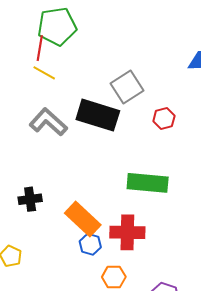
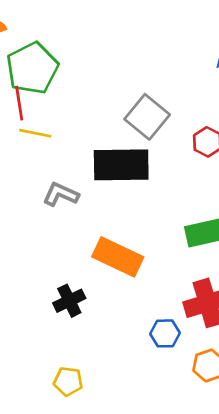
gray L-shape: (48, 122) -> (61, 194), size x0.7
orange rectangle: (83, 219) -> (118, 257), moved

